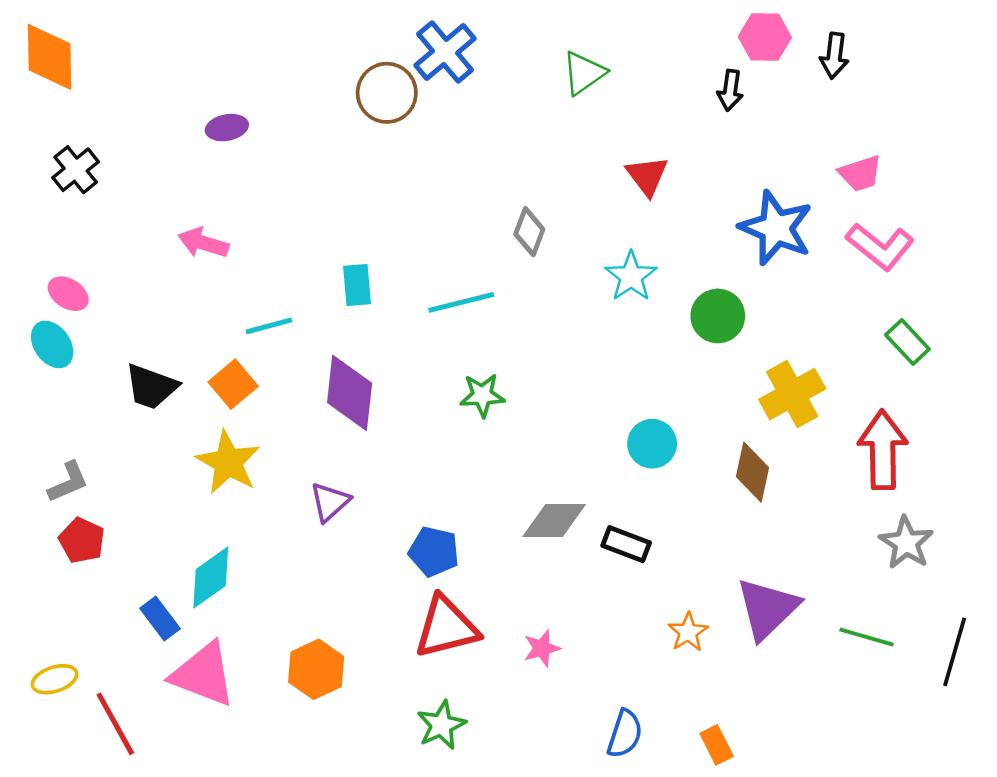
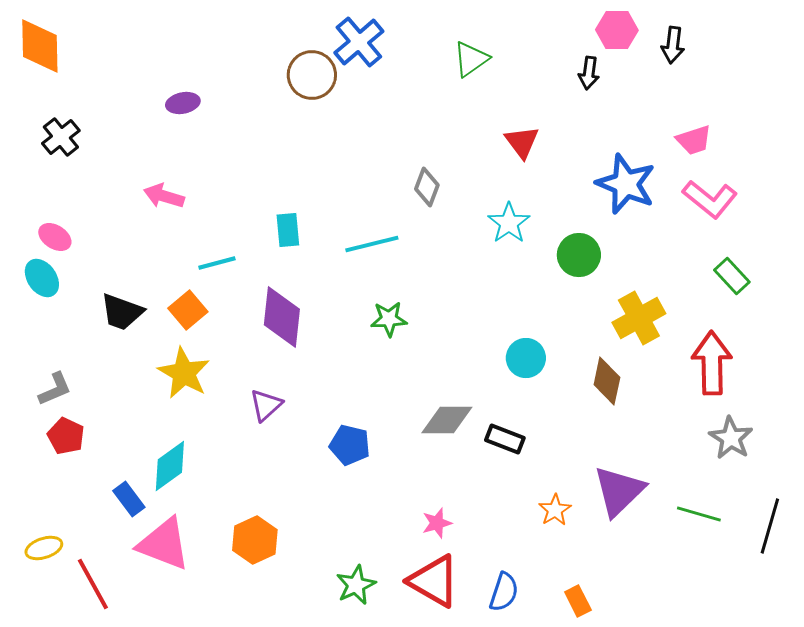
red triangle: (446, 627) -> (434, 581), moved, turned 44

